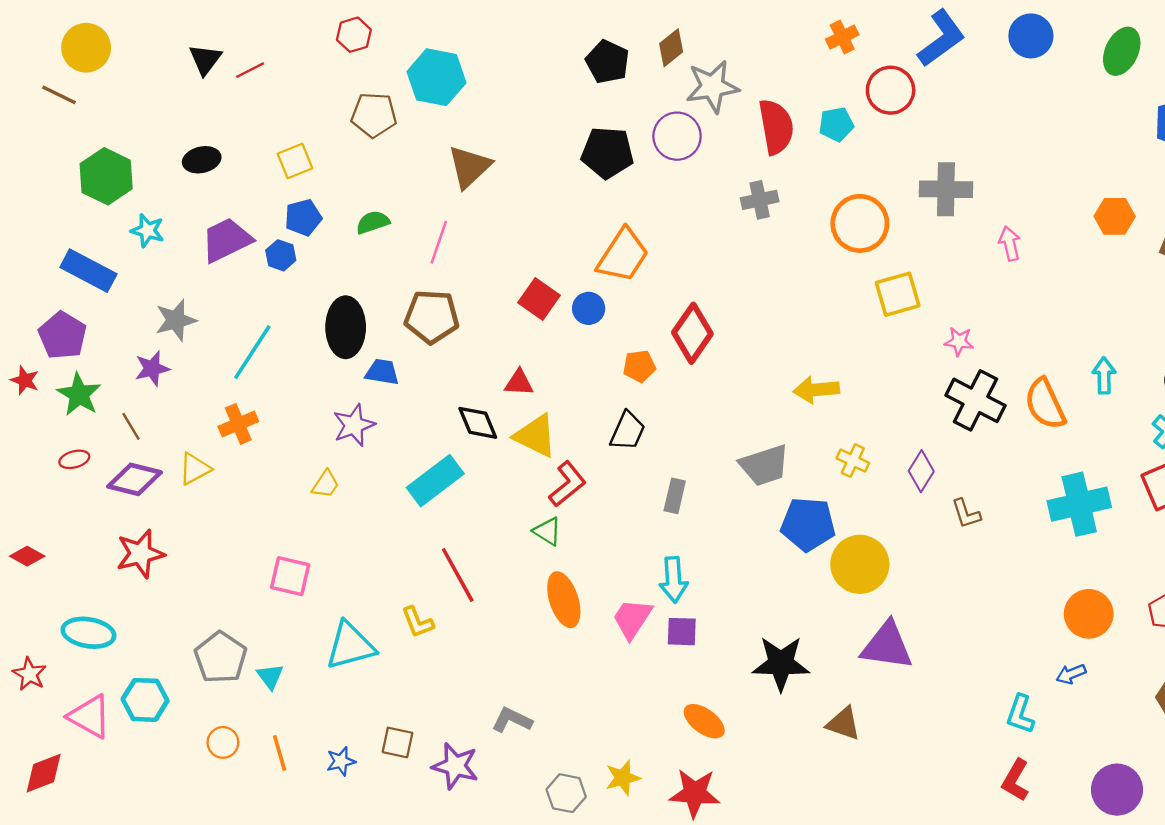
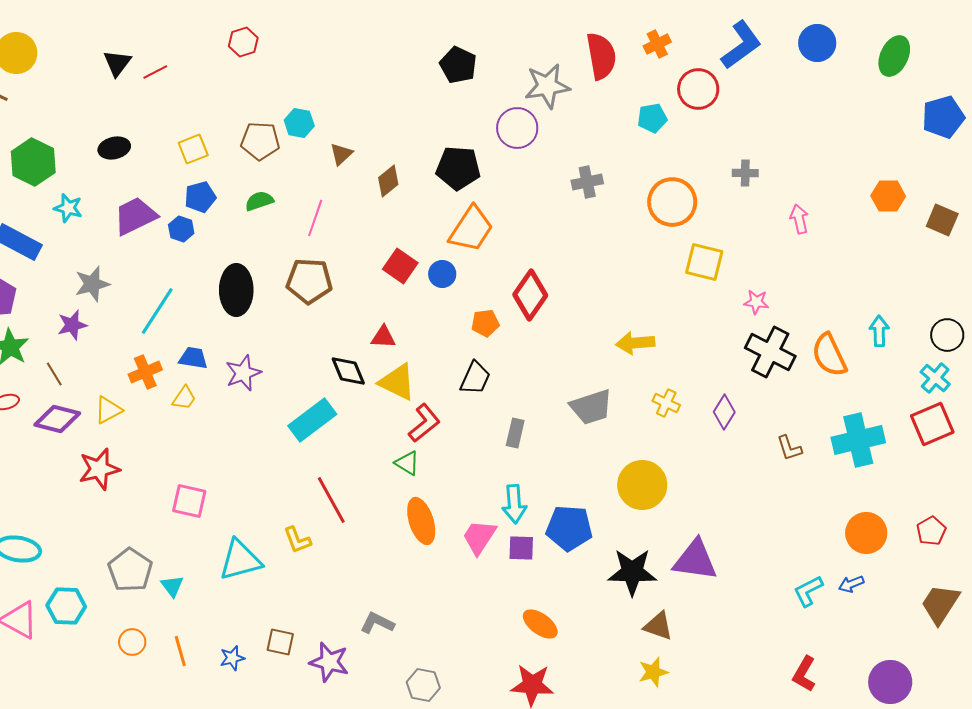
brown diamond: (671, 48) -> (388, 181), moved
cyan hexagon: (436, 77) -> (299, 123), moved, size x0.6
brown pentagon: (374, 115) -> (260, 141), moved
red semicircle: (776, 127) -> (601, 56), moved
black pentagon: (607, 153) -> (458, 168), moved
brown triangle: (469, 167) -> (341, 154), size x0.6
gray cross: (946, 189) -> (745, 173), size x0.6
yellow square: (898, 294) -> (704, 262), turned 30
blue trapezoid: (382, 372) -> (193, 358), moved
yellow trapezoid: (326, 484) -> (184, 398), moved
brown L-shape: (966, 514) -> (789, 448), moved
blue pentagon: (808, 524) -> (569, 528), moved
red star: (140, 554) -> (99, 469), moved
yellow circle: (860, 564) -> (642, 485), moved
black star: (781, 663) -> (632, 572), moved
cyan L-shape: (1020, 714) -> (808, 591), moved, turned 44
yellow star: (623, 778) -> (653, 672), moved

